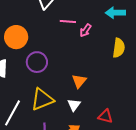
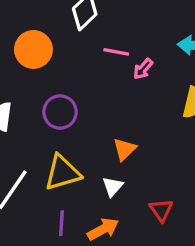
orange circle: (16, 37) -> (33, 49), moved
red triangle: (105, 116) -> (161, 210), turned 35

